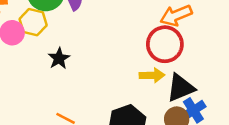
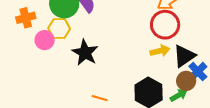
black star: (59, 58) -> (85, 53), size x1.5

